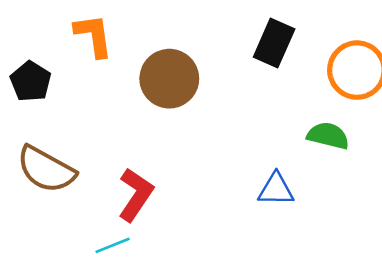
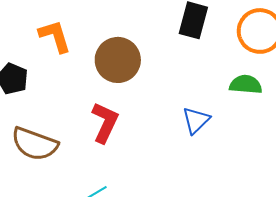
blue triangle: (276, 189) -> (196, 120), moved, turned -36
red L-shape: (136, 195) -> (105, 122), moved

